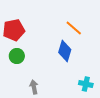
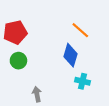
cyan cross: (86, 84) -> (83, 81), moved

